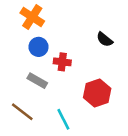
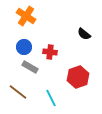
blue circle: (39, 47) -> (24, 47), moved

